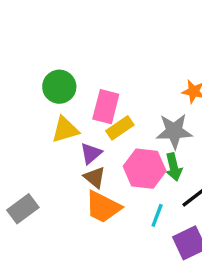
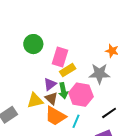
yellow triangle: (65, 130) -> (35, 101), moved
green arrow: (174, 167) -> (63, 91), moved
cyan line: (157, 215) -> (76, 121), moved

